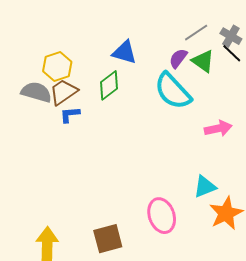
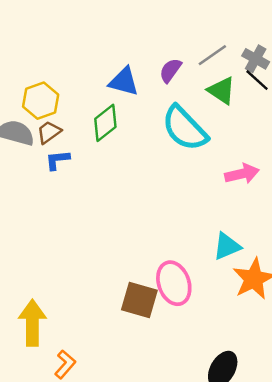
purple semicircle: (178, 58) -> (170, 70), moved
brown trapezoid: (63, 92) -> (49, 132), size x0.7
brown square: (108, 239) -> (139, 300), moved, turned 32

